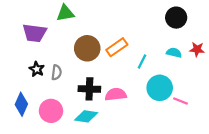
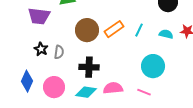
cyan line: (142, 61) -> (139, 30), moved
pink semicircle: (116, 94) -> (113, 88), moved
pink line: (181, 101) -> (144, 92), moved

